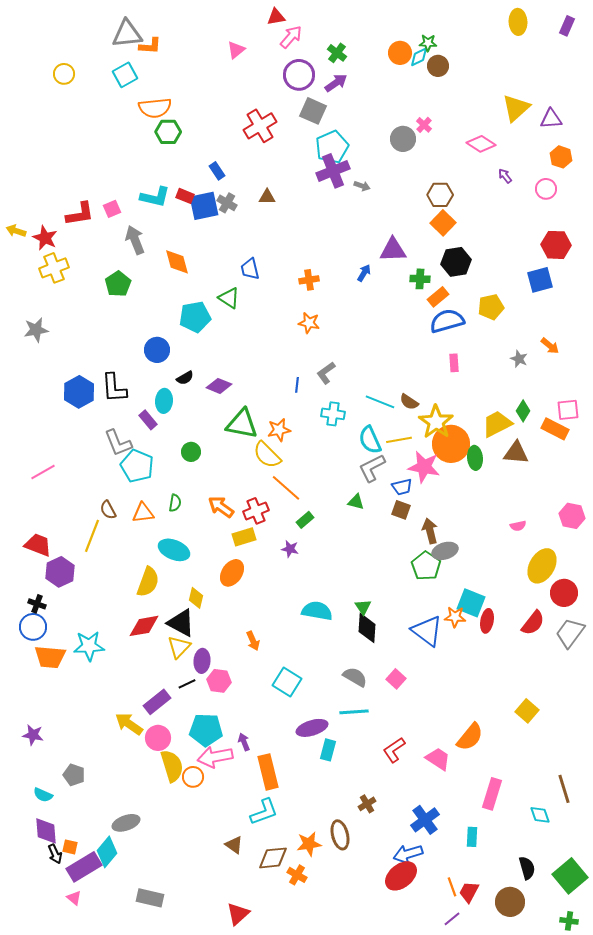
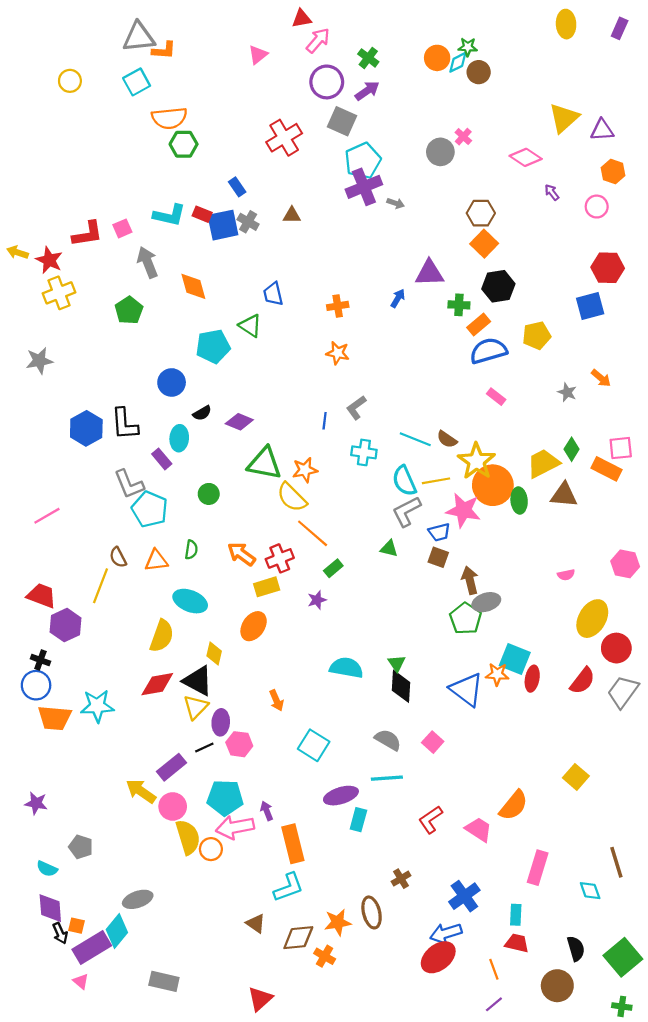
pink rectangle: (454, 363) -> (496, 397), turned -48
purple star: (290, 549) -> (317, 600), turned -30
red trapezoid: (469, 892) -> (517, 943), moved, turned 75

